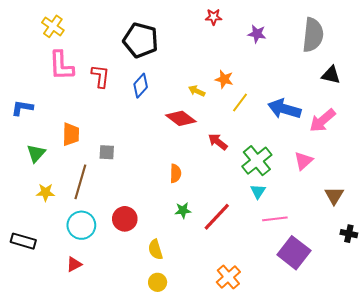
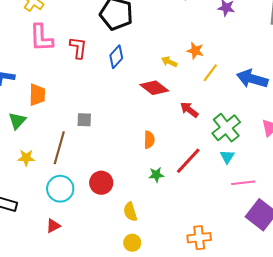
orange trapezoid: (71, 134) -> (37, 95), moved
red line: (217, 217) -> (188, 161), moved
orange cross: (228, 277) -> (199, 238), turned 35

